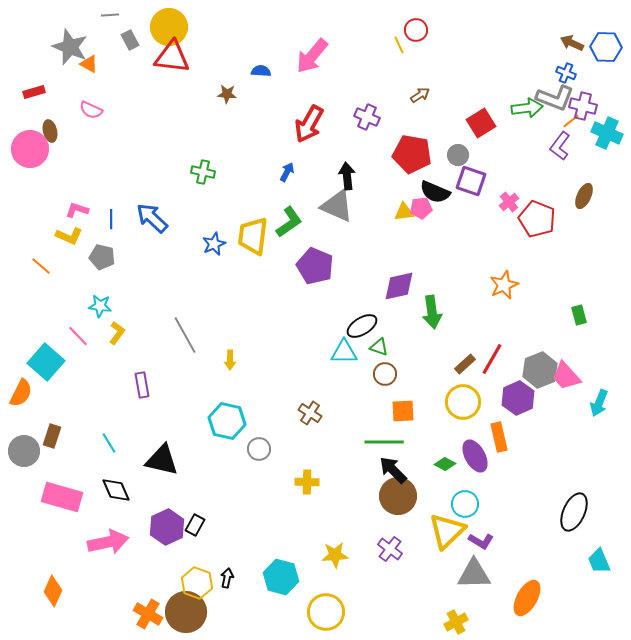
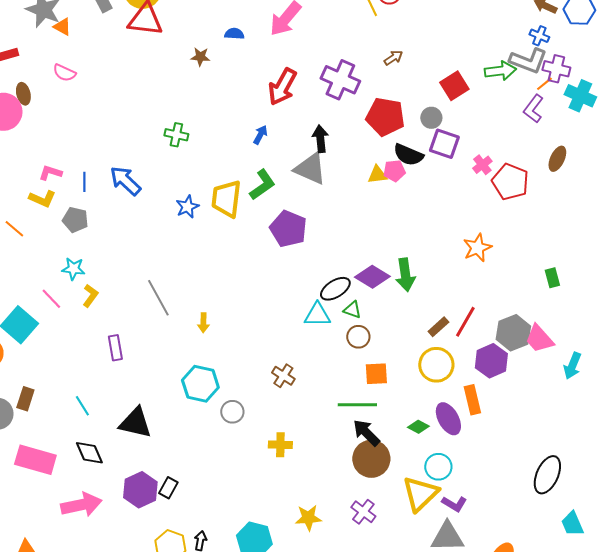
purple cross: (367, 117) -> (340, 80), size x1.5
purple diamond: (399, 286) -> (372, 277), moved, turned 44

